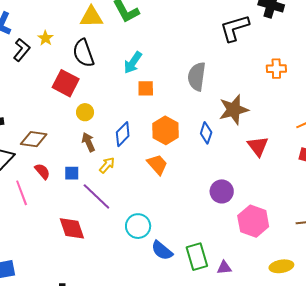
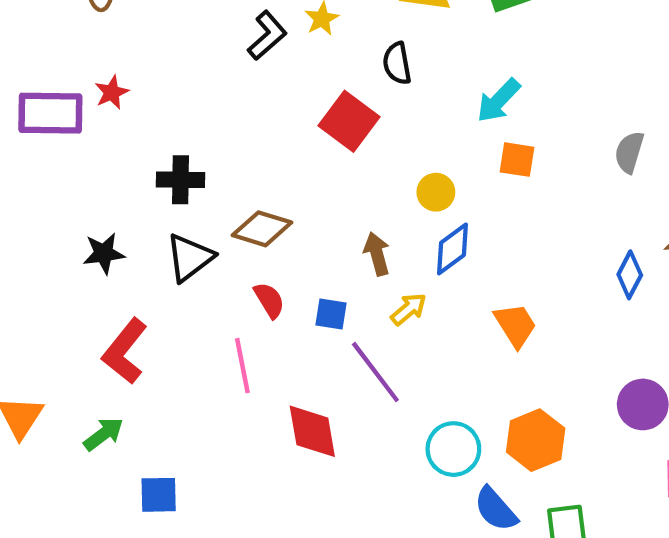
black semicircle: (83, 53) -> (397, 63), size x0.7
gray semicircle: (197, 77) -> (629, 152), size x0.7
yellow circle: (85, 112) -> (436, 192), moved
orange hexagon: (166, 130) -> (536, 440), moved
pink line: (22, 193) -> (242, 366), moved

